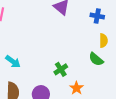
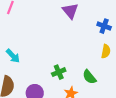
green semicircle: (96, 59) -> (89, 77), moved

